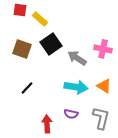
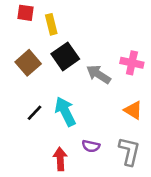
yellow rectangle: (40, 19) -> (51, 24), turned 35
brown square: (22, 49) -> (28, 63), turned 30
cyan arrow: (76, 87) -> (65, 112), moved, turned -125

